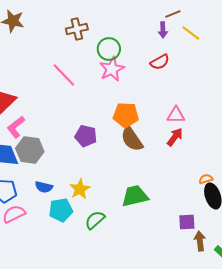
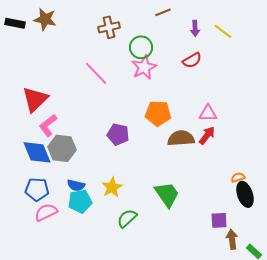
brown line: (173, 14) -> (163, 12), moved
brown semicircle: (132, 139) -> (181, 138), moved, turned 120
green trapezoid: (135, 196) -> (167, 194), turned 68
cyan pentagon: (61, 210) -> (80, 201), moved

